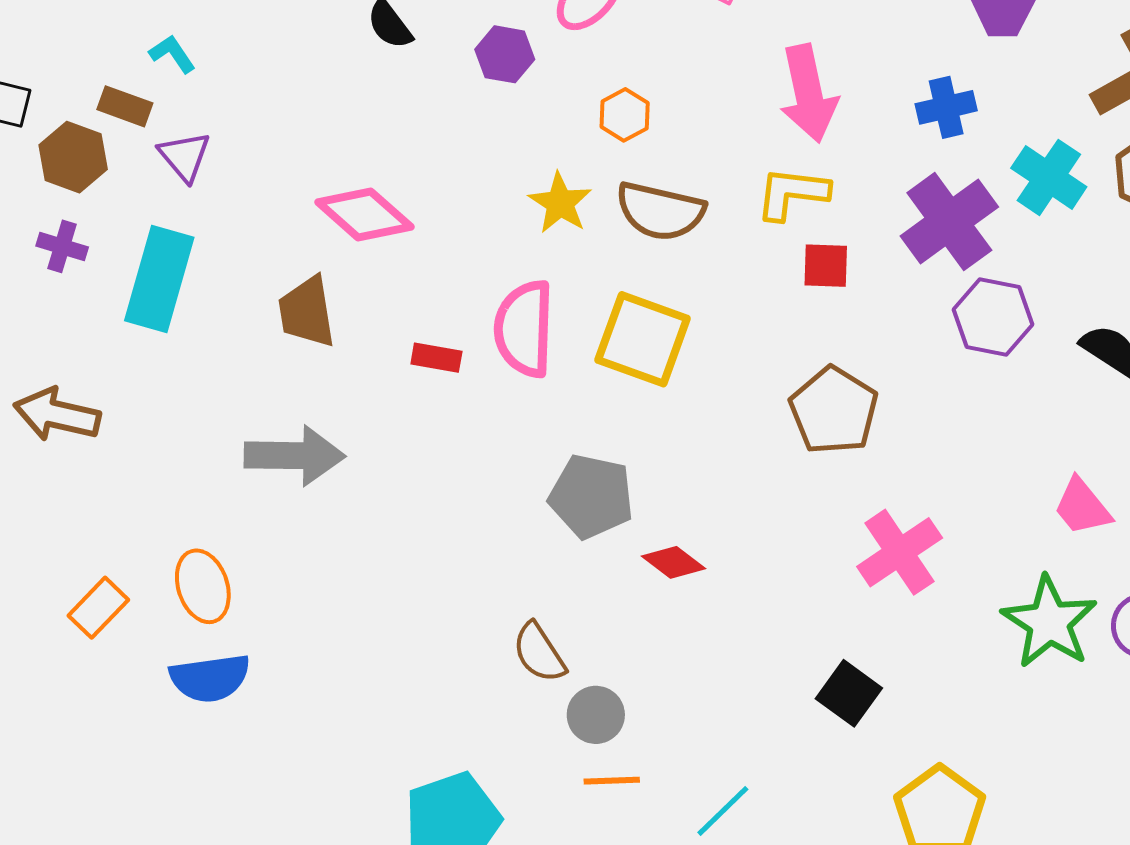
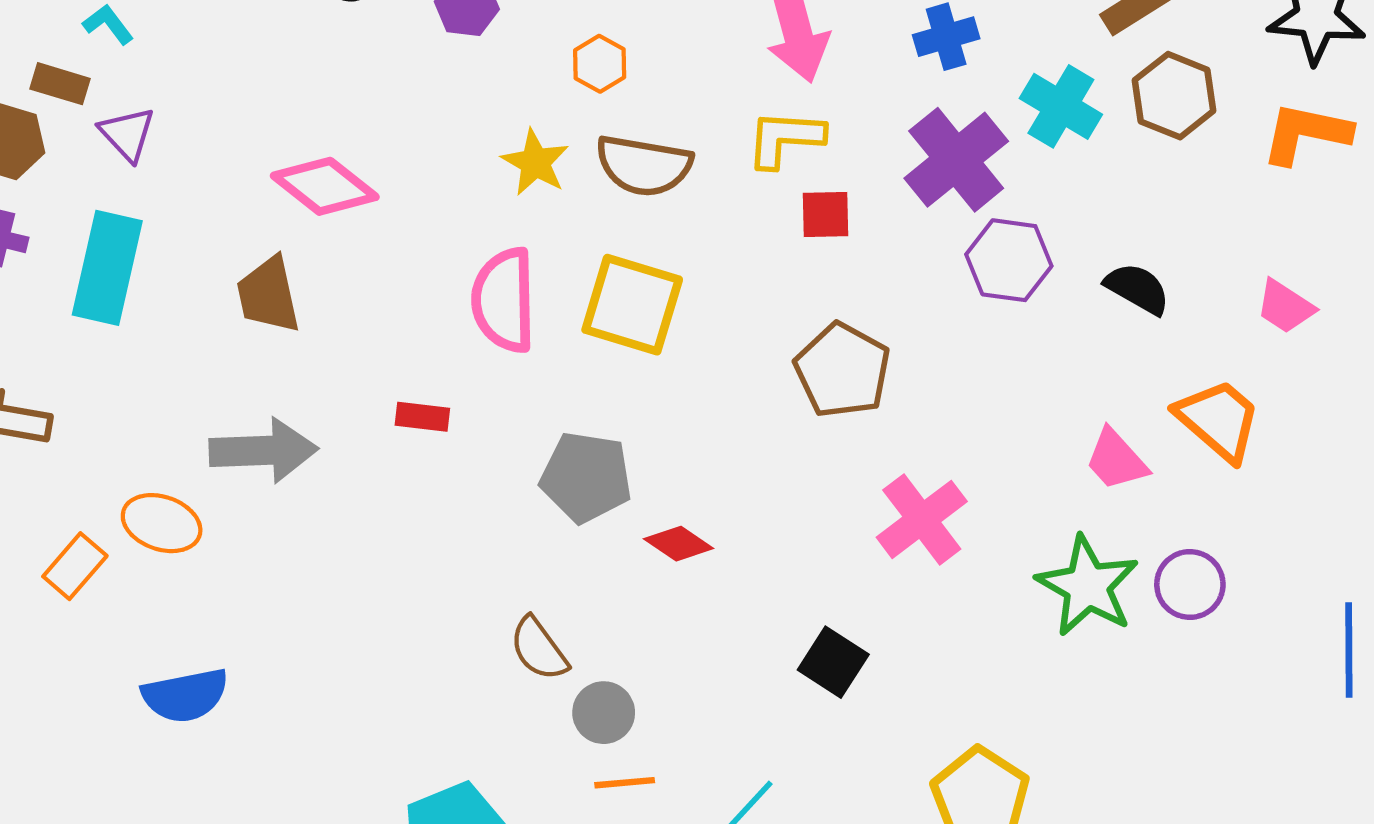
red rectangle: (436, 358) -> (422, 417), moved
orange ellipse: (203, 586) -> (162, 523), moved, turned -50
orange rectangle: (98, 608) -> (75, 566), moved
black square: (849, 693) -> (833, 662), moved

